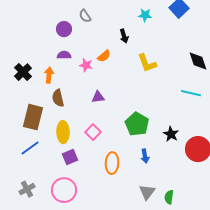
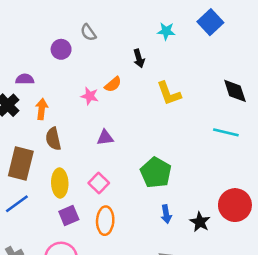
purple semicircle: (64, 55) -> (25, 79), moved
black star: (171, 134) -> (200, 222), moved
orange ellipse: (112, 163) -> (105, 221), moved

